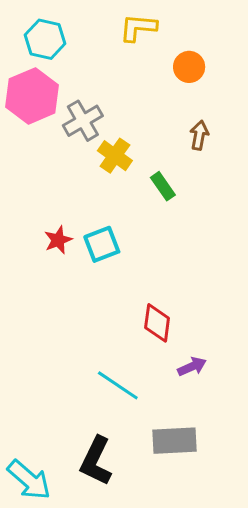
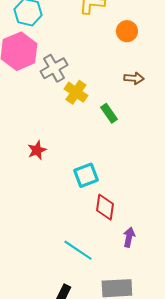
brown arrow: (199, 135) -> (134, 78), turned 84
cyan square: (102, 244) -> (86, 175), moved
purple arrow: (192, 367) -> (129, 237), turned -54

